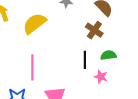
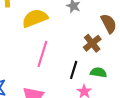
pink line: (32, 67) -> (42, 54), moved

